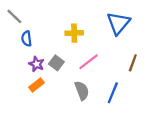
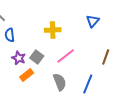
blue triangle: (118, 23) -> (93, 21), size x0.6
orange rectangle: (37, 85) -> (27, 75), moved

